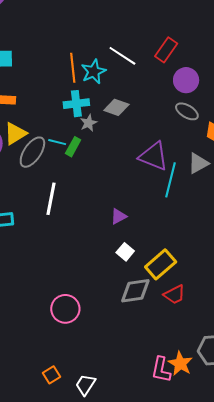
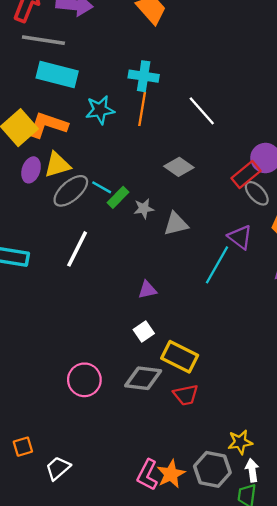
red rectangle: (166, 50) -> (246, 175), moved
cyan star: (94, 72) -> (100, 110), moved
cyan cross: (76, 104) -> (144, 76), moved
gray star: (89, 123) -> (144, 209), moved
purple triangle: (154, 156) -> (240, 237), moved, size x0.7
gray triangle: (198, 163) -> (176, 224), moved
yellow rectangle: (161, 264) -> (180, 357), turned 52
pink circle: (65, 309) -> (84, 380), moved

